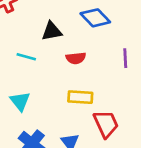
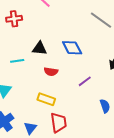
cyan line: (26, 57) -> (17, 61), turned -40
purple line: (125, 58) -> (85, 81), turned 40

